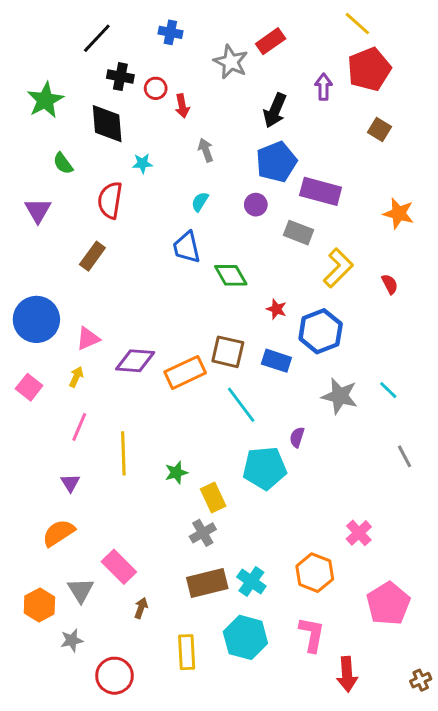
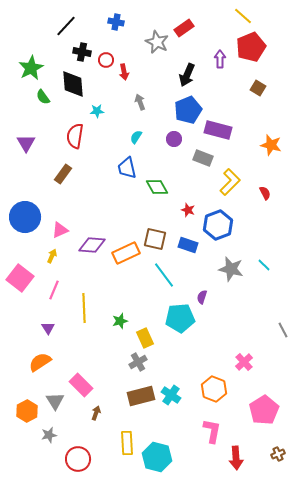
green semicircle: (63, 163) -> (43, 97), moved
pink square: (29, 387) -> (20, 278), moved, size x1.5
gray line: (404, 456) -> (283, 330), moved
cyan hexagon: (245, 637) -> (157, 457), moved
brown cross: (421, 680) -> (278, 454), moved

